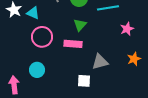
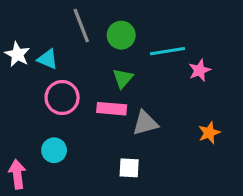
pink star: (127, 29) -> (200, 70), moved
gray triangle: (100, 62) -> (145, 123), moved

